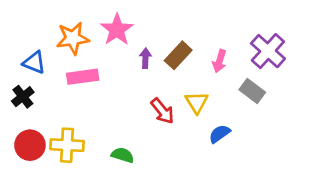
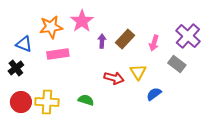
red arrow: (162, 111) -> (114, 78), turned -36
green semicircle: (123, 155) -> (86, 100), moved

